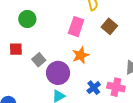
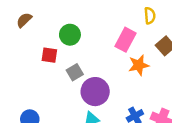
green circle: (27, 19) -> (70, 35), moved
orange star: (81, 55) -> (139, 65), moved

